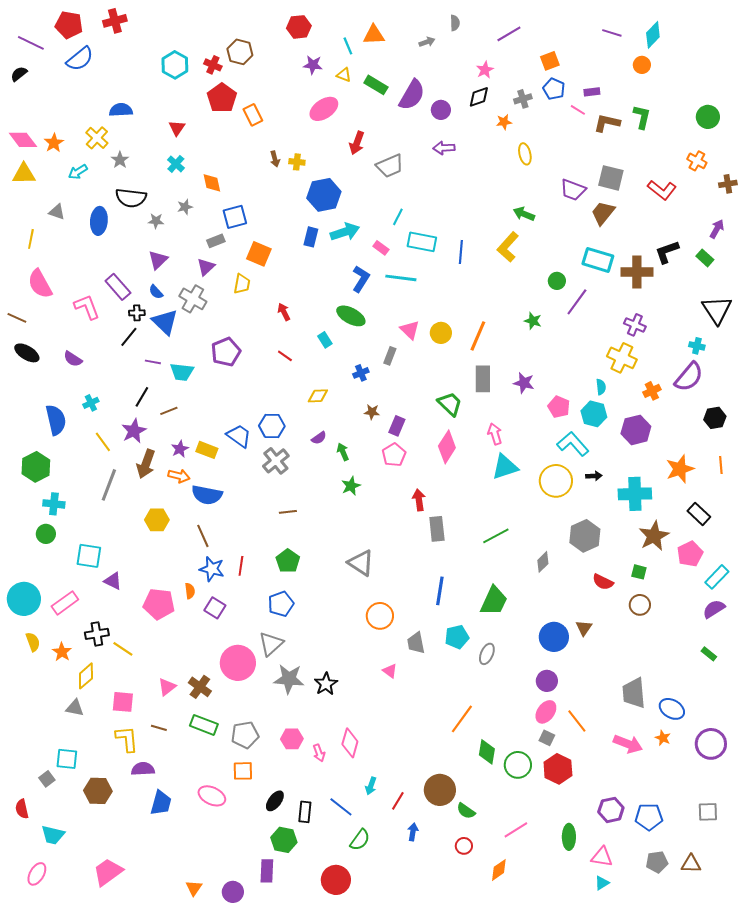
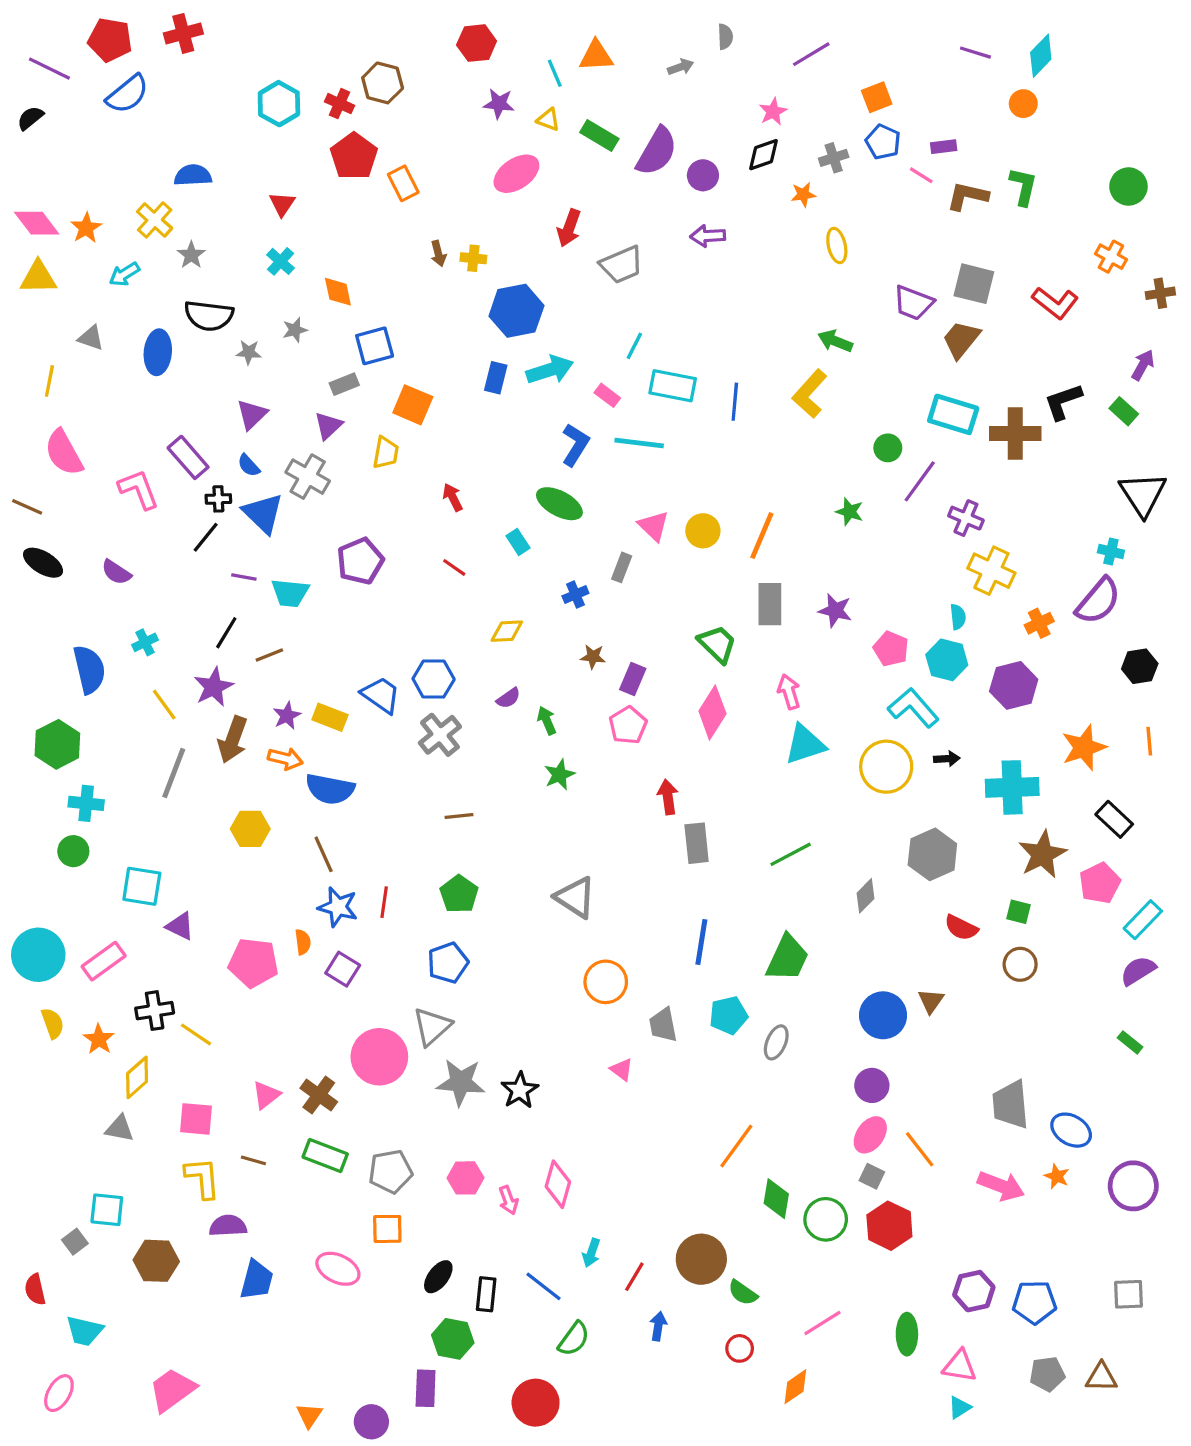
purple cross: (635, 325) -> (966, 518), moved

